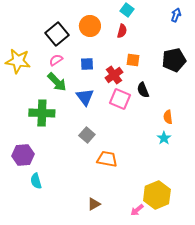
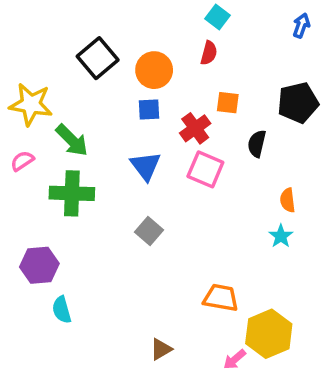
orange circle: (90, 26) -> (154, 70), moved
pink semicircle: (56, 60) -> (22, 161), moved
green arrow: (57, 82) -> (72, 140), moved
black semicircle: (143, 90) -> (257, 144), moved, turned 35
orange trapezoid: (107, 159) -> (221, 298), moved

